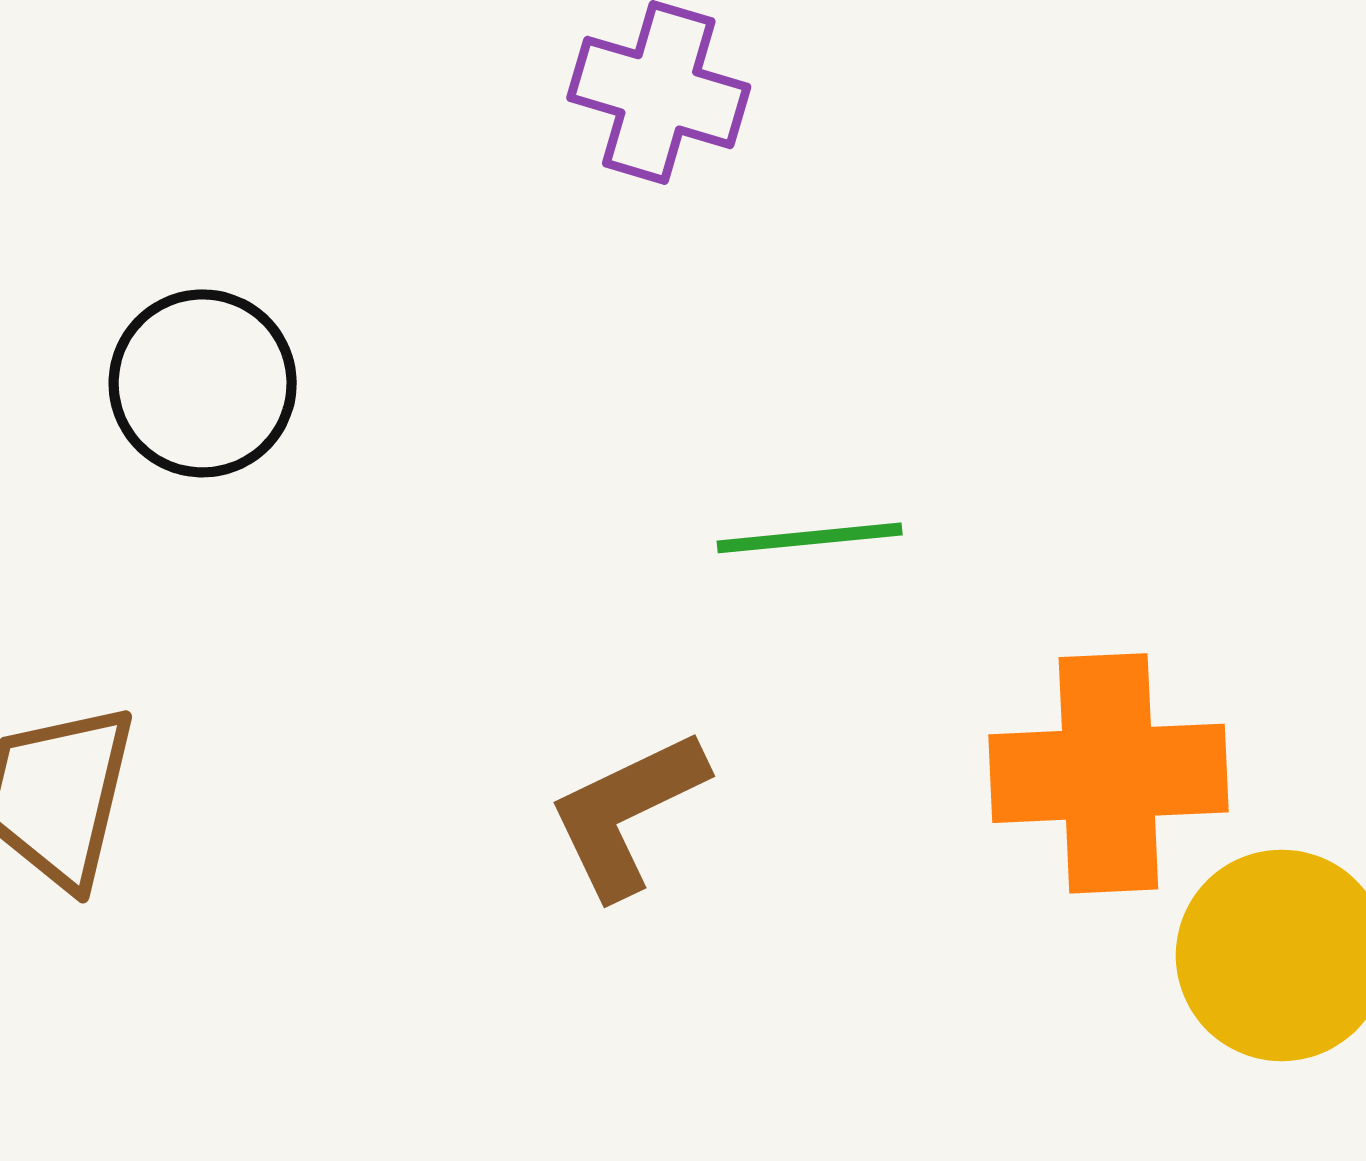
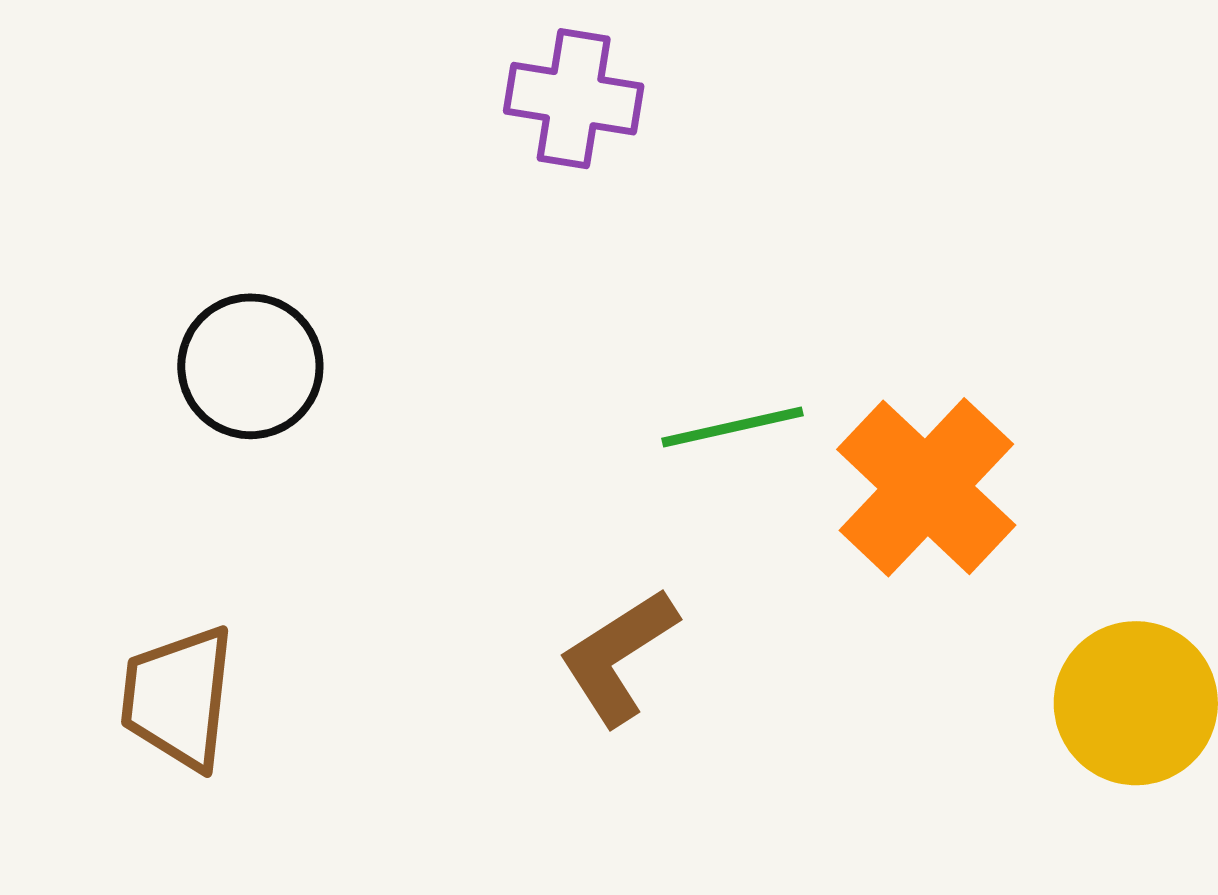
orange cross: (1108, 773) -> (926, 487), moved, turned -37

